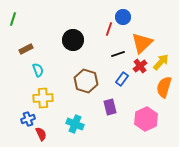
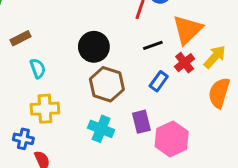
black circle: (73, 40) -> (94, 47), moved
blue cross: (28, 119) -> (23, 139), turned 32
pink hexagon: (146, 119) -> (172, 139), moved
cyan cross: (75, 124) -> (101, 129), moved

